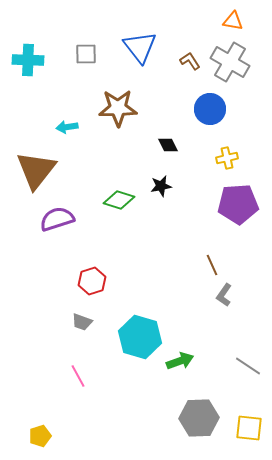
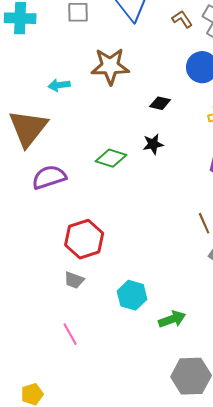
black diamond: (168, 145) -> (160, 103), turned -50
red hexagon: (92, 281) -> (84, 239), size x1.4
cyan hexagon: (140, 337) -> (132, 295), size x0.7

